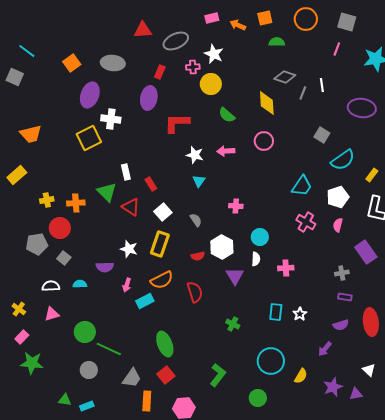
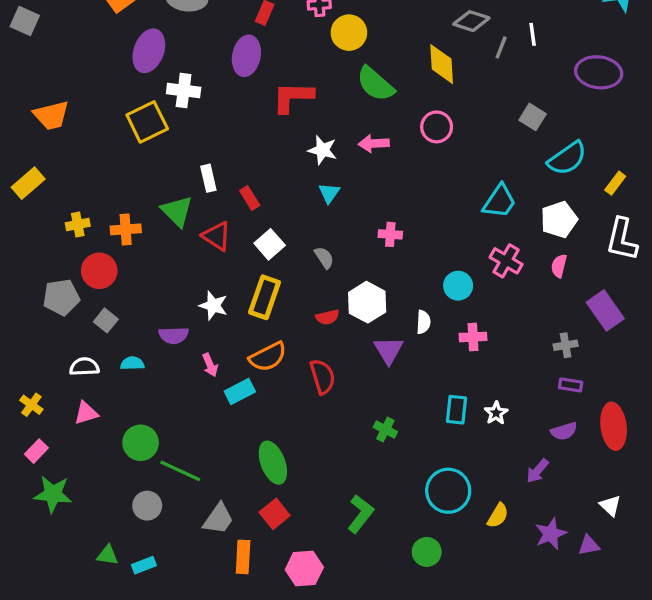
green semicircle: (227, 115) -> (375, 84), size x1.4
cyan circle: (260, 237) -> (458, 286), moved
pink arrow: (127, 285) -> (210, 365), turned -40

